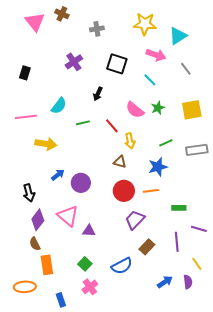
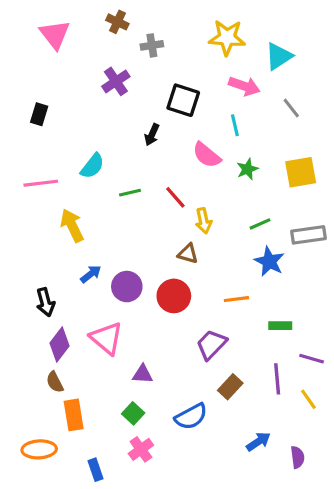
brown cross: (62, 14) -> (117, 22), moved
purple cross: (74, 62) -> (116, 81), moved
cyan line: (150, 80) -> (235, 125), turned 32
black arrow: (98, 94) -> (152, 135), moved
pink semicircle: (135, 110) -> (207, 155), moved
yellow arrow: (46, 144) -> (72, 225), turned -125
blue star: (158, 167) -> (269, 261), moved, turned -30
red circle: (124, 191) -> (174, 296), moved
purple triangle: (89, 231) -> (142, 374), moved
yellow line: (197, 264) -> (308, 399), moved
purple semicircle: (188, 282) -> (298, 457), moved

